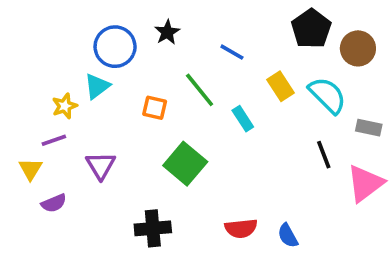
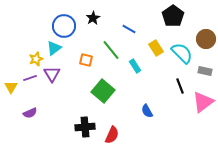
brown circle: (358, 48) -> (206, 39), moved
purple triangle: (101, 165) -> (52, 74), moved
yellow triangle: (30, 169) -> (11, 87), moved
red semicircle: (241, 228) -> (112, 135), moved, turned -60
blue semicircle: (288, 236) -> (147, 111), moved

